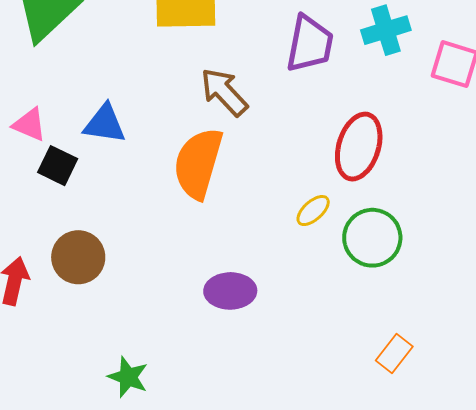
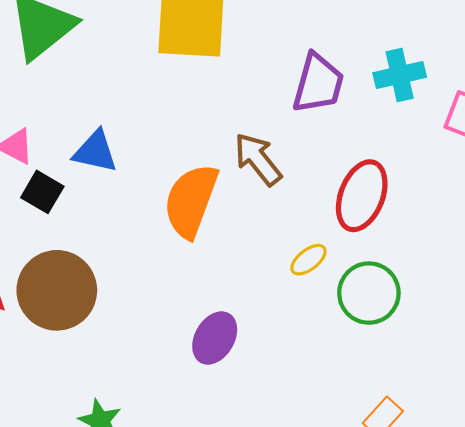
brown arrow: (224, 92) -> (258, 159), moved
brown circle: (78, 257) -> (57, 290), size x1.4
purple ellipse: (230, 291) -> (215, 338), turned -63

